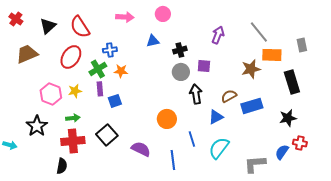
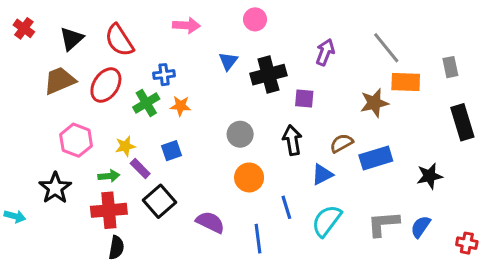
pink circle: (163, 14) -> (255, 19), moved
blue triangle: (153, 41) -> (228, 61), turned -40
black cross: (180, 50) -> (268, 75), size x1.6
brown trapezoid: (27, 54) -> (60, 81), moved
gray circle: (181, 72) -> (240, 134), moved
black rectangle: (292, 82) -> (462, 122), moved
purple rectangle: (100, 89) -> (140, 169), moved, turned -40
yellow star: (75, 91) -> (125, 146), moved
red cross: (300, 143) -> (467, 243), moved
gray L-shape: (255, 164) -> (383, 224), moved
black semicircle: (62, 166) -> (116, 248), moved

